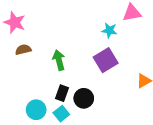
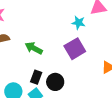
green arrow: (59, 60) -> (34, 48), turned -48

